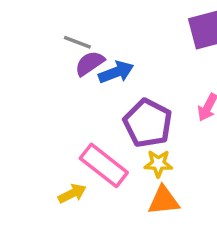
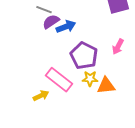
orange triangle: (164, 201) -> (106, 86), moved

